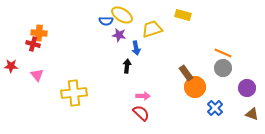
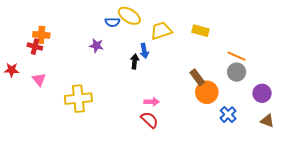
yellow rectangle: (183, 15) -> (200, 31), moved
purple star: (119, 35) -> (96, 46), moved
black arrow: (127, 66) -> (135, 61), moved

